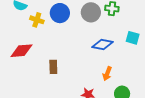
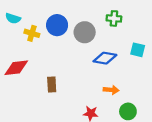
gray circle: (91, 12) -> (85, 32), moved
orange arrow: (107, 74) -> (111, 90), turned -104

